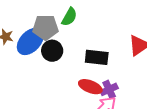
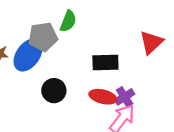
black circle: (52, 51) -> (54, 91), moved

